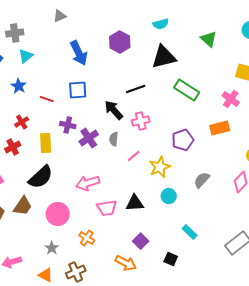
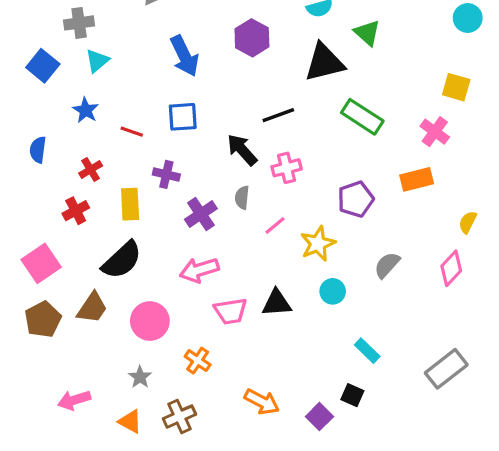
green triangle: (209, 39) -> (367, 33), moved
purple cross: (89, 138) -> (201, 214), moved
purple square: (141, 241) -> (319, 417), moved
black square: (171, 259) -> (352, 395), moved

